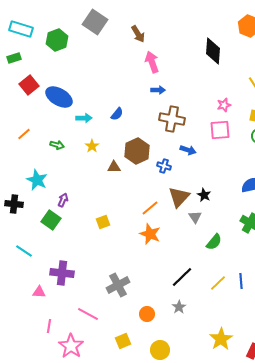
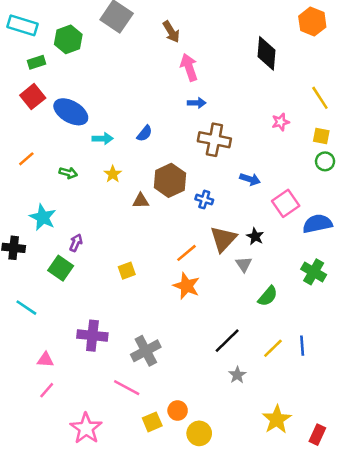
green rectangle: (14, 58) -> (36, 62), moved
pink square: (220, 130) -> (286, 203), moved, turned -30
blue arrow: (188, 150) -> (250, 179), moved
purple cross: (62, 273) -> (92, 336), moved
gray star: (179, 307) -> (237, 375), moved
pink line: (88, 314) -> (127, 388), moved
orange circle: (147, 314) -> (178, 411), moved
pink line: (49, 326) -> (47, 390), moved, turned 32

